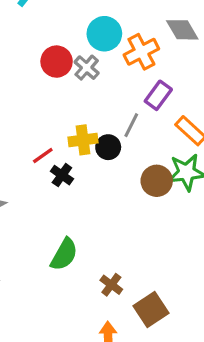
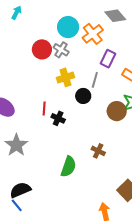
yellow cross: (83, 140) -> (66, 77), moved
red line: (43, 156) -> (44, 109), turned -40
brown cross: (111, 285) -> (98, 151), moved

